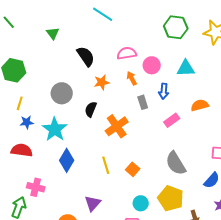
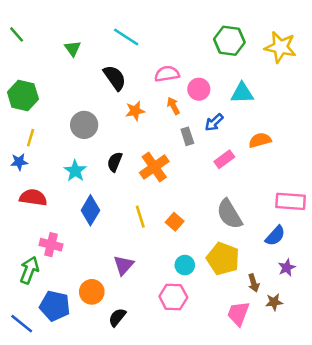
cyan line: (103, 14) -> (126, 37), moved
blue arrow: (164, 91) -> (214, 122), turned 42
black semicircle: (91, 109) -> (115, 162), moved
blue star: (27, 122) -> (19, 162), moved
cyan star: (55, 129) -> (75, 171), size x0.7

